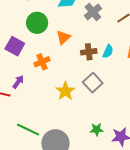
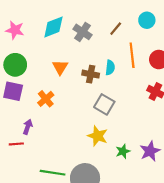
green circle: (37, 23) -> (15, 65), moved
brown cross: (89, 52) -> (91, 74), turned 35
yellow star: (65, 91) -> (98, 136), moved

